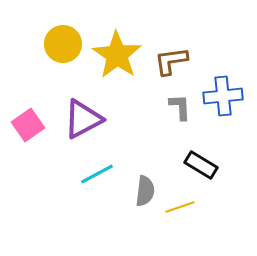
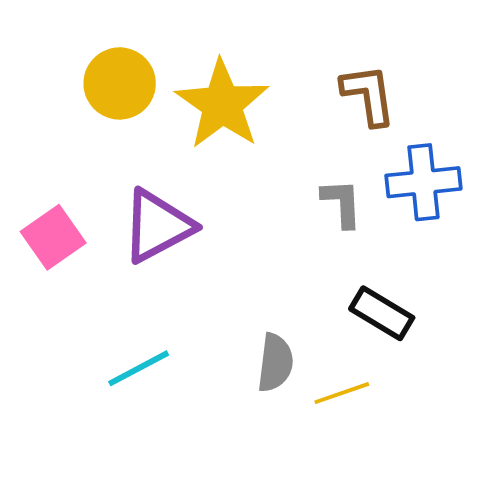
brown L-shape: (171, 61) -> (368, 95), moved, turned 90
cyan line: (97, 174) -> (139, 368), moved

